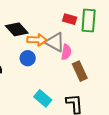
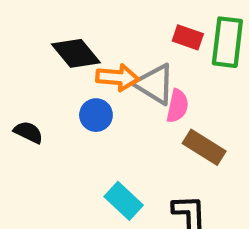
brown rectangle: (80, 71) -> (204, 147), turned -36

